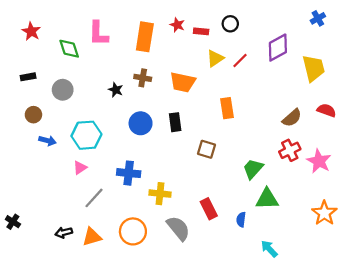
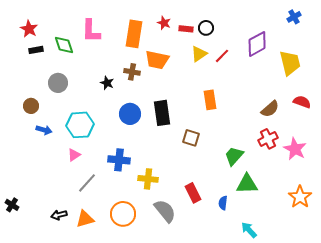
black circle: (230, 24) -> (206, 28), moved
black rectangle: (28, 77) -> (36, 50), moved
orange trapezoid: (183, 82) -> (157, 60), moved
black rectangle: (175, 122) -> (162, 113), size x1.4

